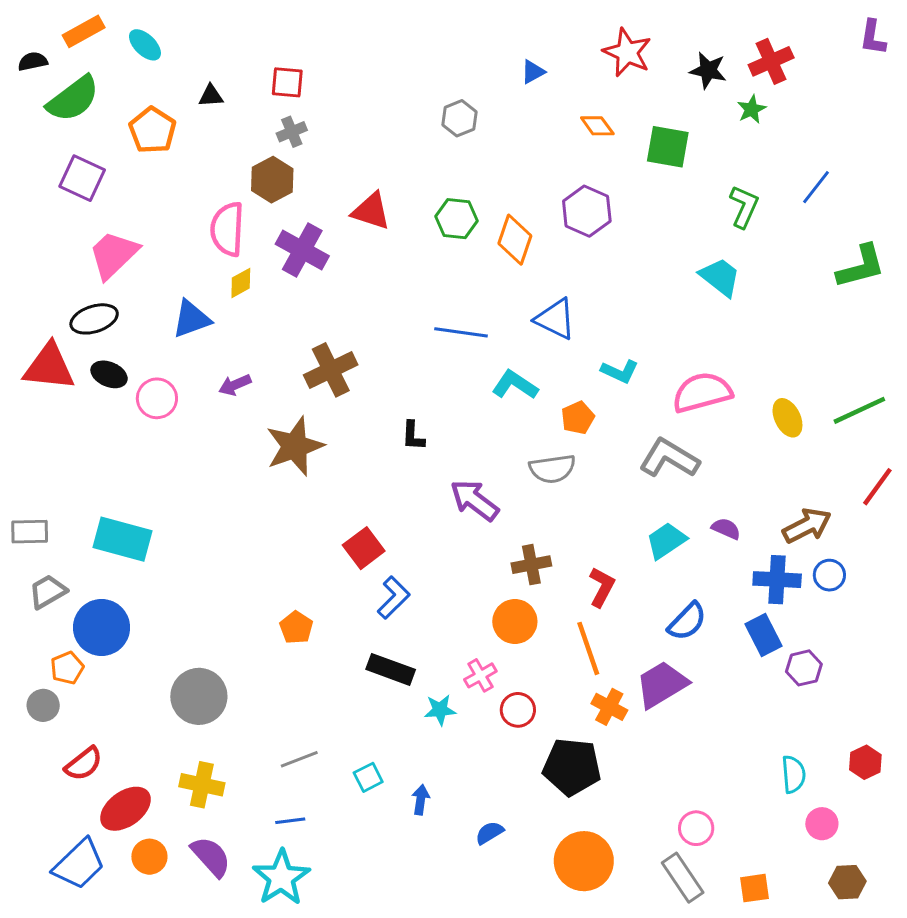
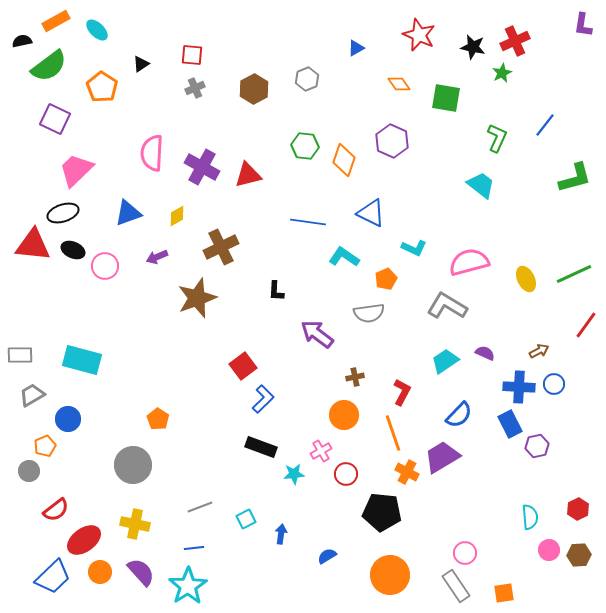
black triangle: (211, 96) -> (141, 64), turned -30
brown hexagon: (272, 180) -> (254, 89), moved
red triangle: (371, 211) -> (248, 175), moved, turned -32
yellow diamond: (241, 283) -> (177, 216), moved
brown arrow: (807, 526) -> (539, 351), size x0.6
brown cross: (531, 565) -> (355, 377), size x0.7
blue circle: (102, 627) -> (68, 419), size x0.7
orange pentagon: (296, 627) -> (158, 419), moved
brown hexagon: (847, 882) -> (579, 555), moved

